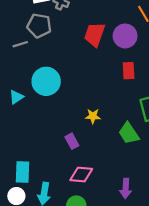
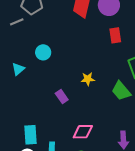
cyan circle: (46, 81) -> (43, 52), size x0.6
purple rectangle: (72, 141) -> (62, 97), moved

